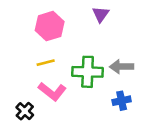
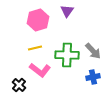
purple triangle: (101, 14) -> (67, 11), moved
gray arrow: (122, 67) -> (93, 51), turned -132

